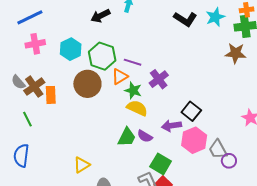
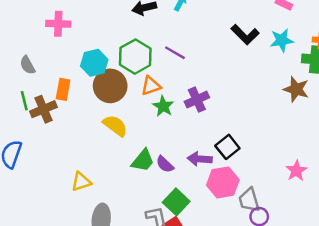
cyan hexagon: (71, 49) -> (94, 63), moved
purple line: (133, 62) -> (175, 53), moved
brown cross: (34, 87) -> (43, 109), moved
yellow semicircle: (137, 108) -> (115, 126), moved
green line: (27, 119) -> (24, 101), moved

